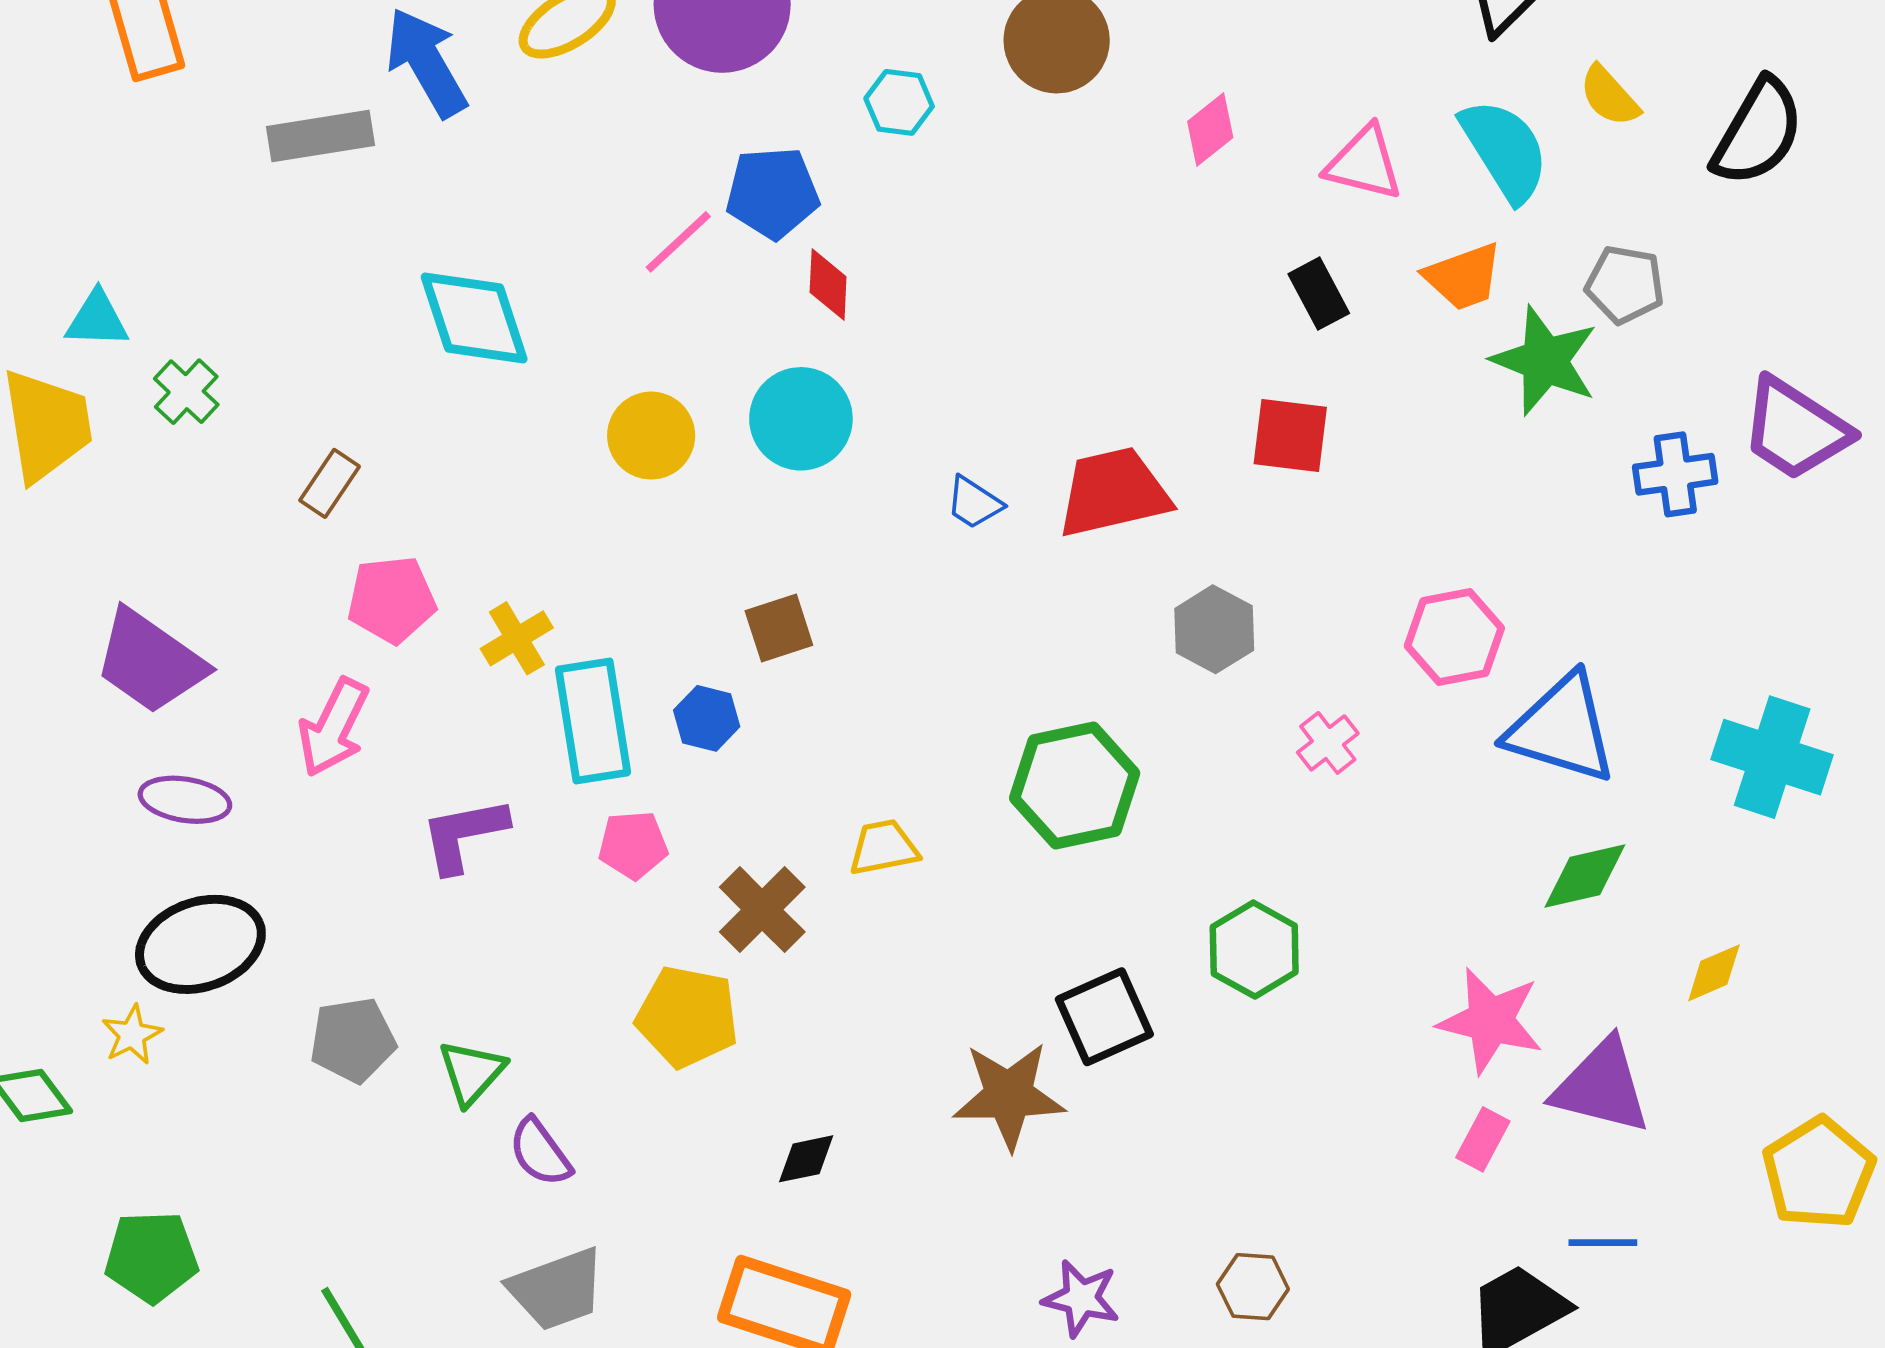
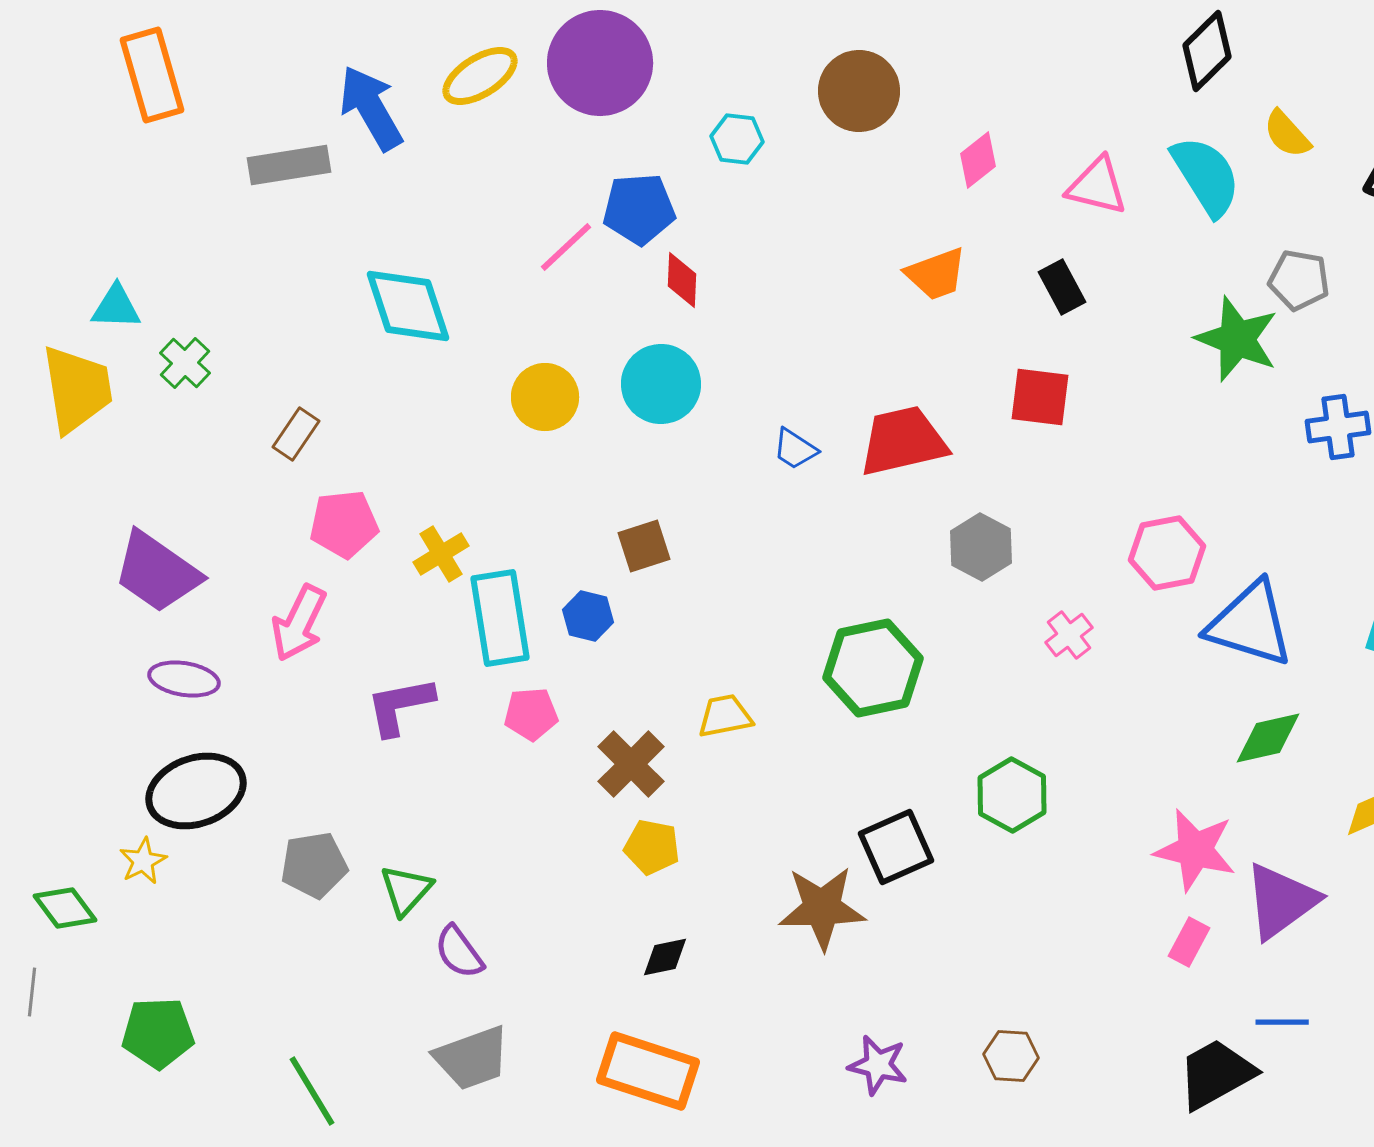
orange trapezoid: (1463, 277) -> (936, 274), moved
yellow pentagon: (687, 1017) -> (652, 847), moved, size x0.7
purple triangle: (1602, 1086) -> (1281, 901), turned -50

